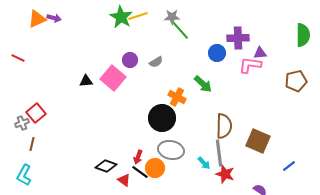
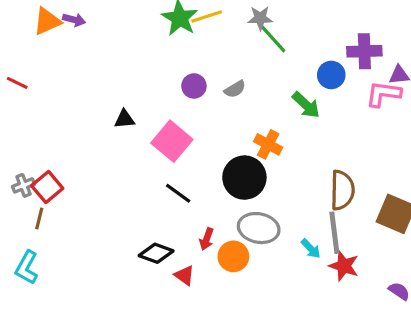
pink square: (113, 78) -> (172, 141), moved
green arrow: (203, 84) -> (306, 105), moved
red square: (36, 113) -> (47, 187), moved
black line: (140, 172) -> (178, 193), moved

